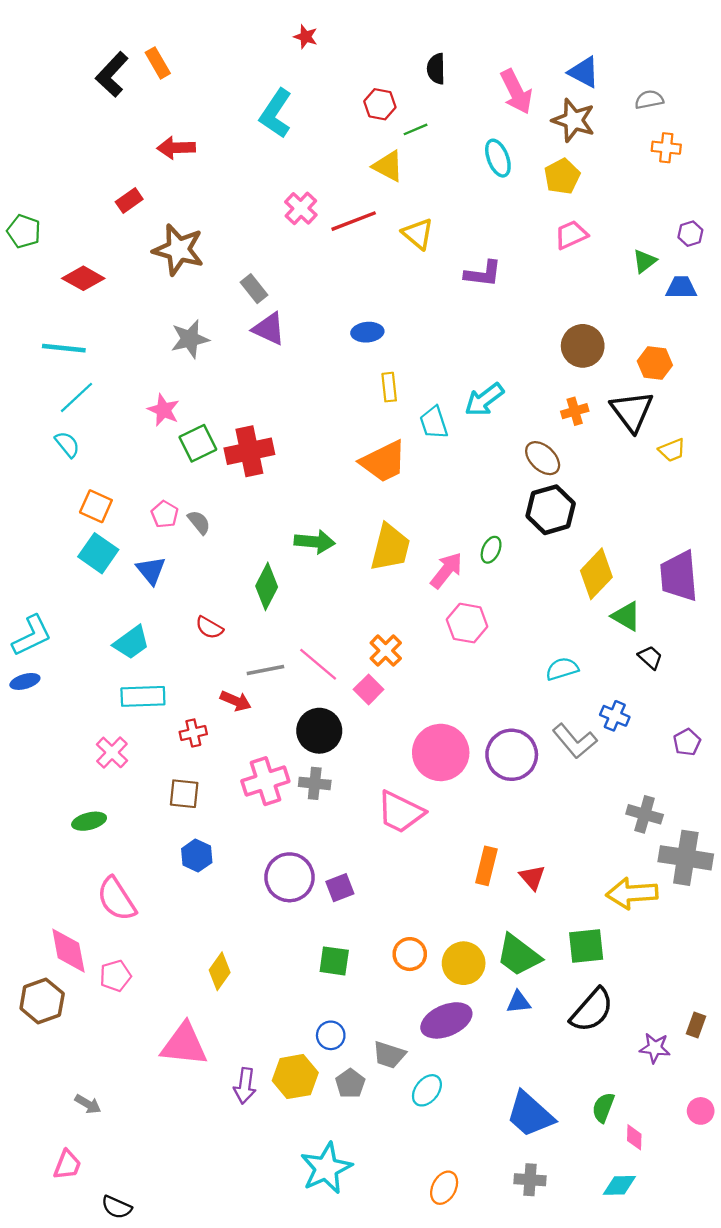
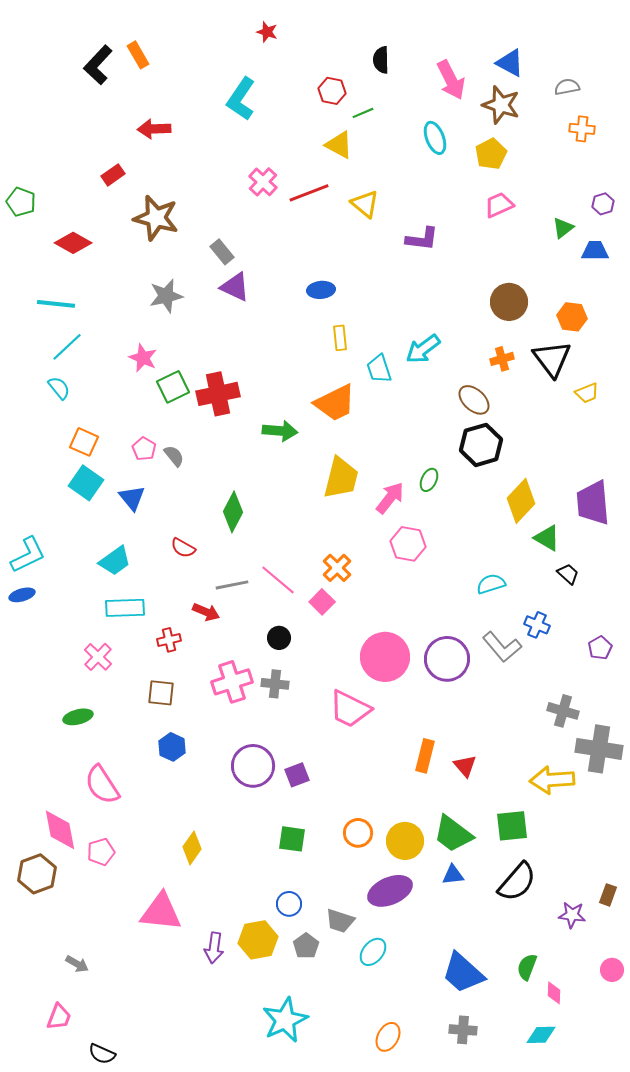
green arrow: (315, 542) -> (280, 431), moved
black circle: (319, 731) -> (279, 638), size x0.6

